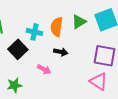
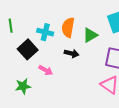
green triangle: (79, 22) -> (90, 35), moved
pink arrow: (44, 69) -> (46, 70), moved

